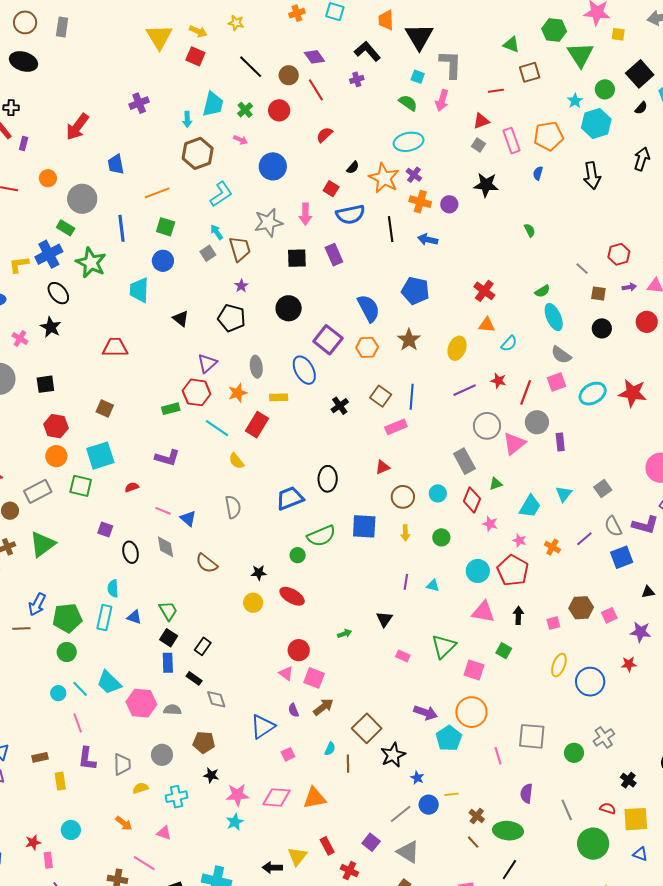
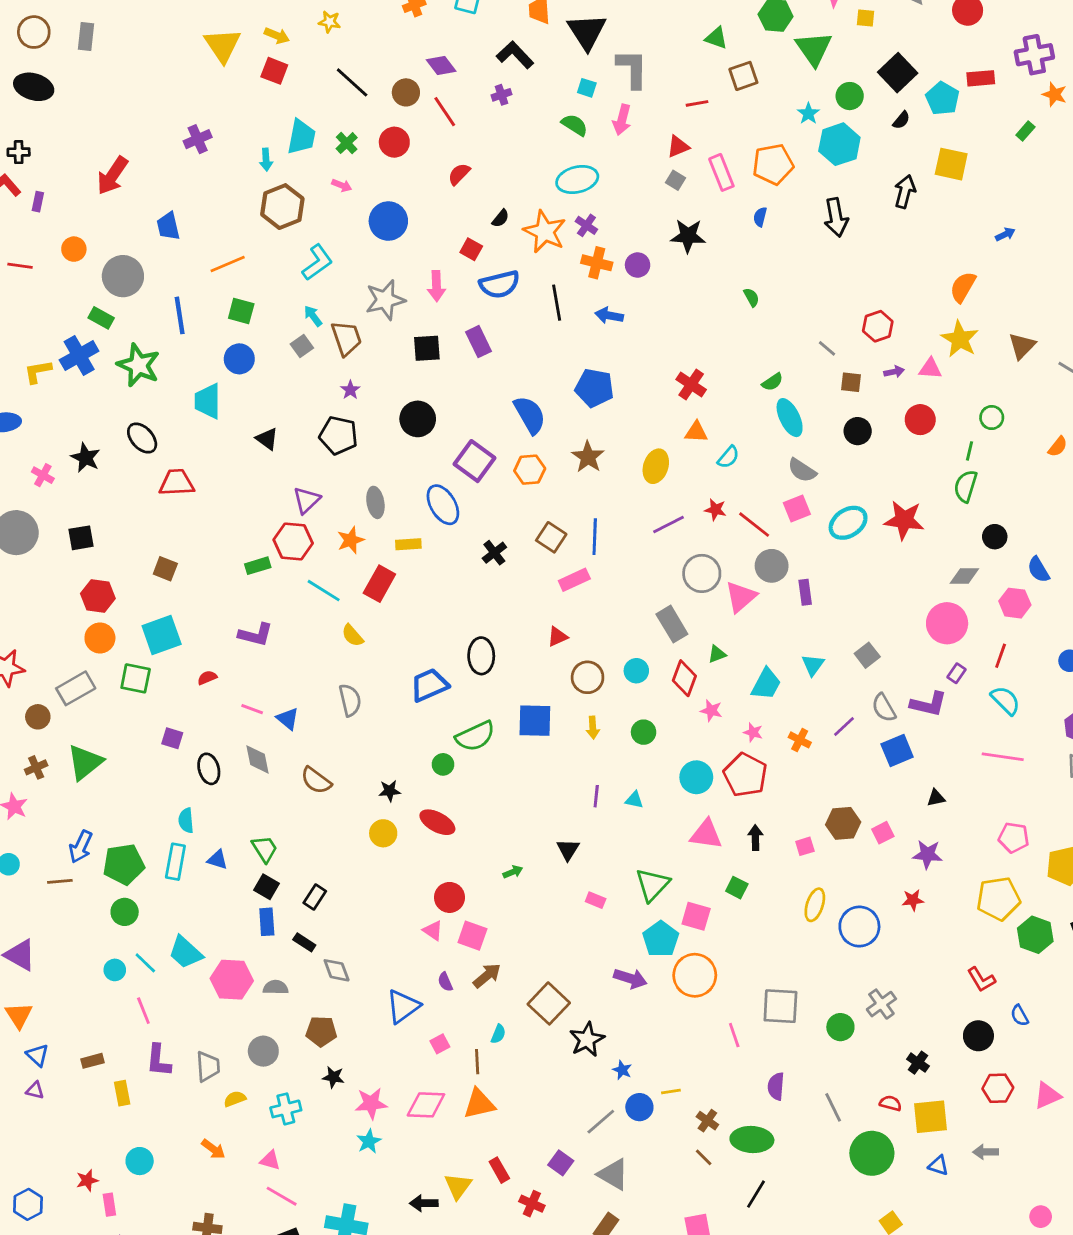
black ellipse: (58, 293) -> (142, 438), moved
red line: (526, 392) -> (754, 525), turned -70
cyan pentagon: (449, 738) -> (661, 939), moved
brown line: (348, 764) -> (477, 1062), moved
pink line: (144, 863) -> (282, 1196), moved

